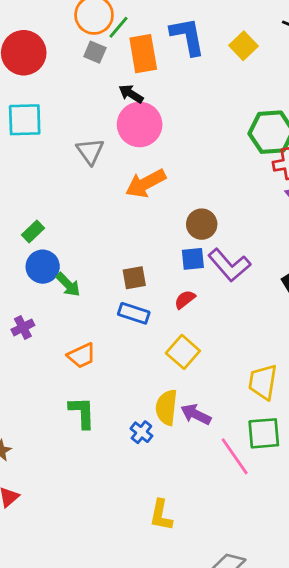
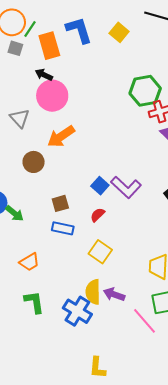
brown circle: (202, 224) -> (34, 162), moved
blue square: (193, 259) -> (100, 186), turned -36
blue cross: (141, 432) -> (77, 311), size x1.8

